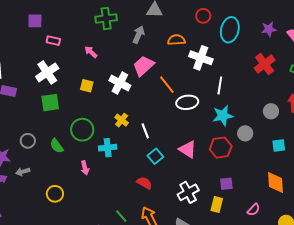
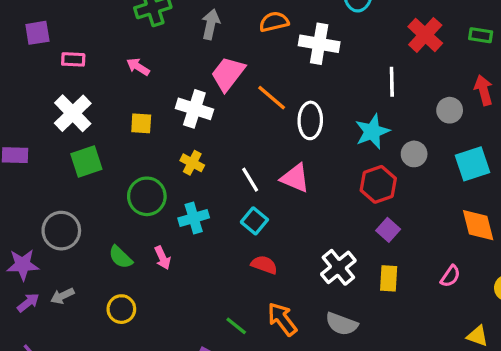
white line: (220, 85) -> (392, 82), moved
white ellipse: (187, 102) -> (310, 120), turned -70
yellow cross: (122, 120) -> (192, 163), moved
gray circle: (28, 141) -> (61, 231), size x1.5
green semicircle: (57, 146) -> (121, 257), moved
cyan square: (279, 146) -> (473, 164), size x1.5
pink triangle: (188, 149) -> (295, 178), moved
cyan square: (155, 156) -> (254, 221), moved
gray arrow: (23, 172) -> (62, 296), moved
purple square: (226, 184) -> (388, 230), moved, turned -32

